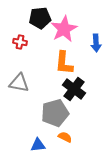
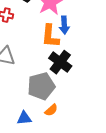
blue arrow: (96, 43) -> (64, 25), moved
orange semicircle: (65, 137) -> (51, 110), turned 112

